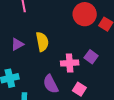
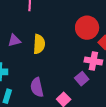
purple square: (91, 57) -> (82, 79), moved
pink cross: (70, 63) -> (93, 61), moved

